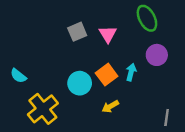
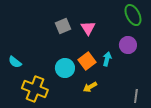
green ellipse: (147, 18) -> (133, 15), moved
yellow cross: (43, 109) -> (35, 89), turned -30

